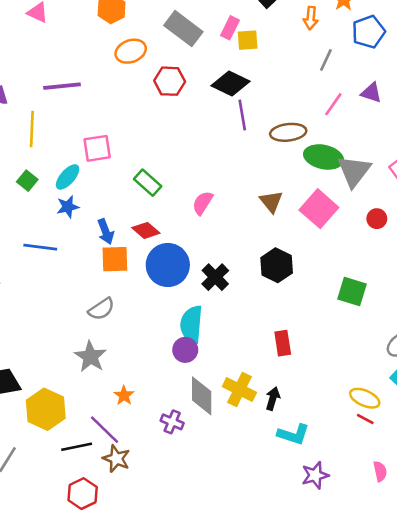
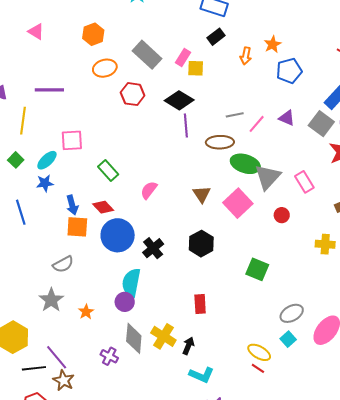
gray line: (326, 60) -> (235, 115), moved, turned 48
blue line: (40, 247) -> (21, 212), turned 60
orange star: (124, 395) -> (86, 312), moved

